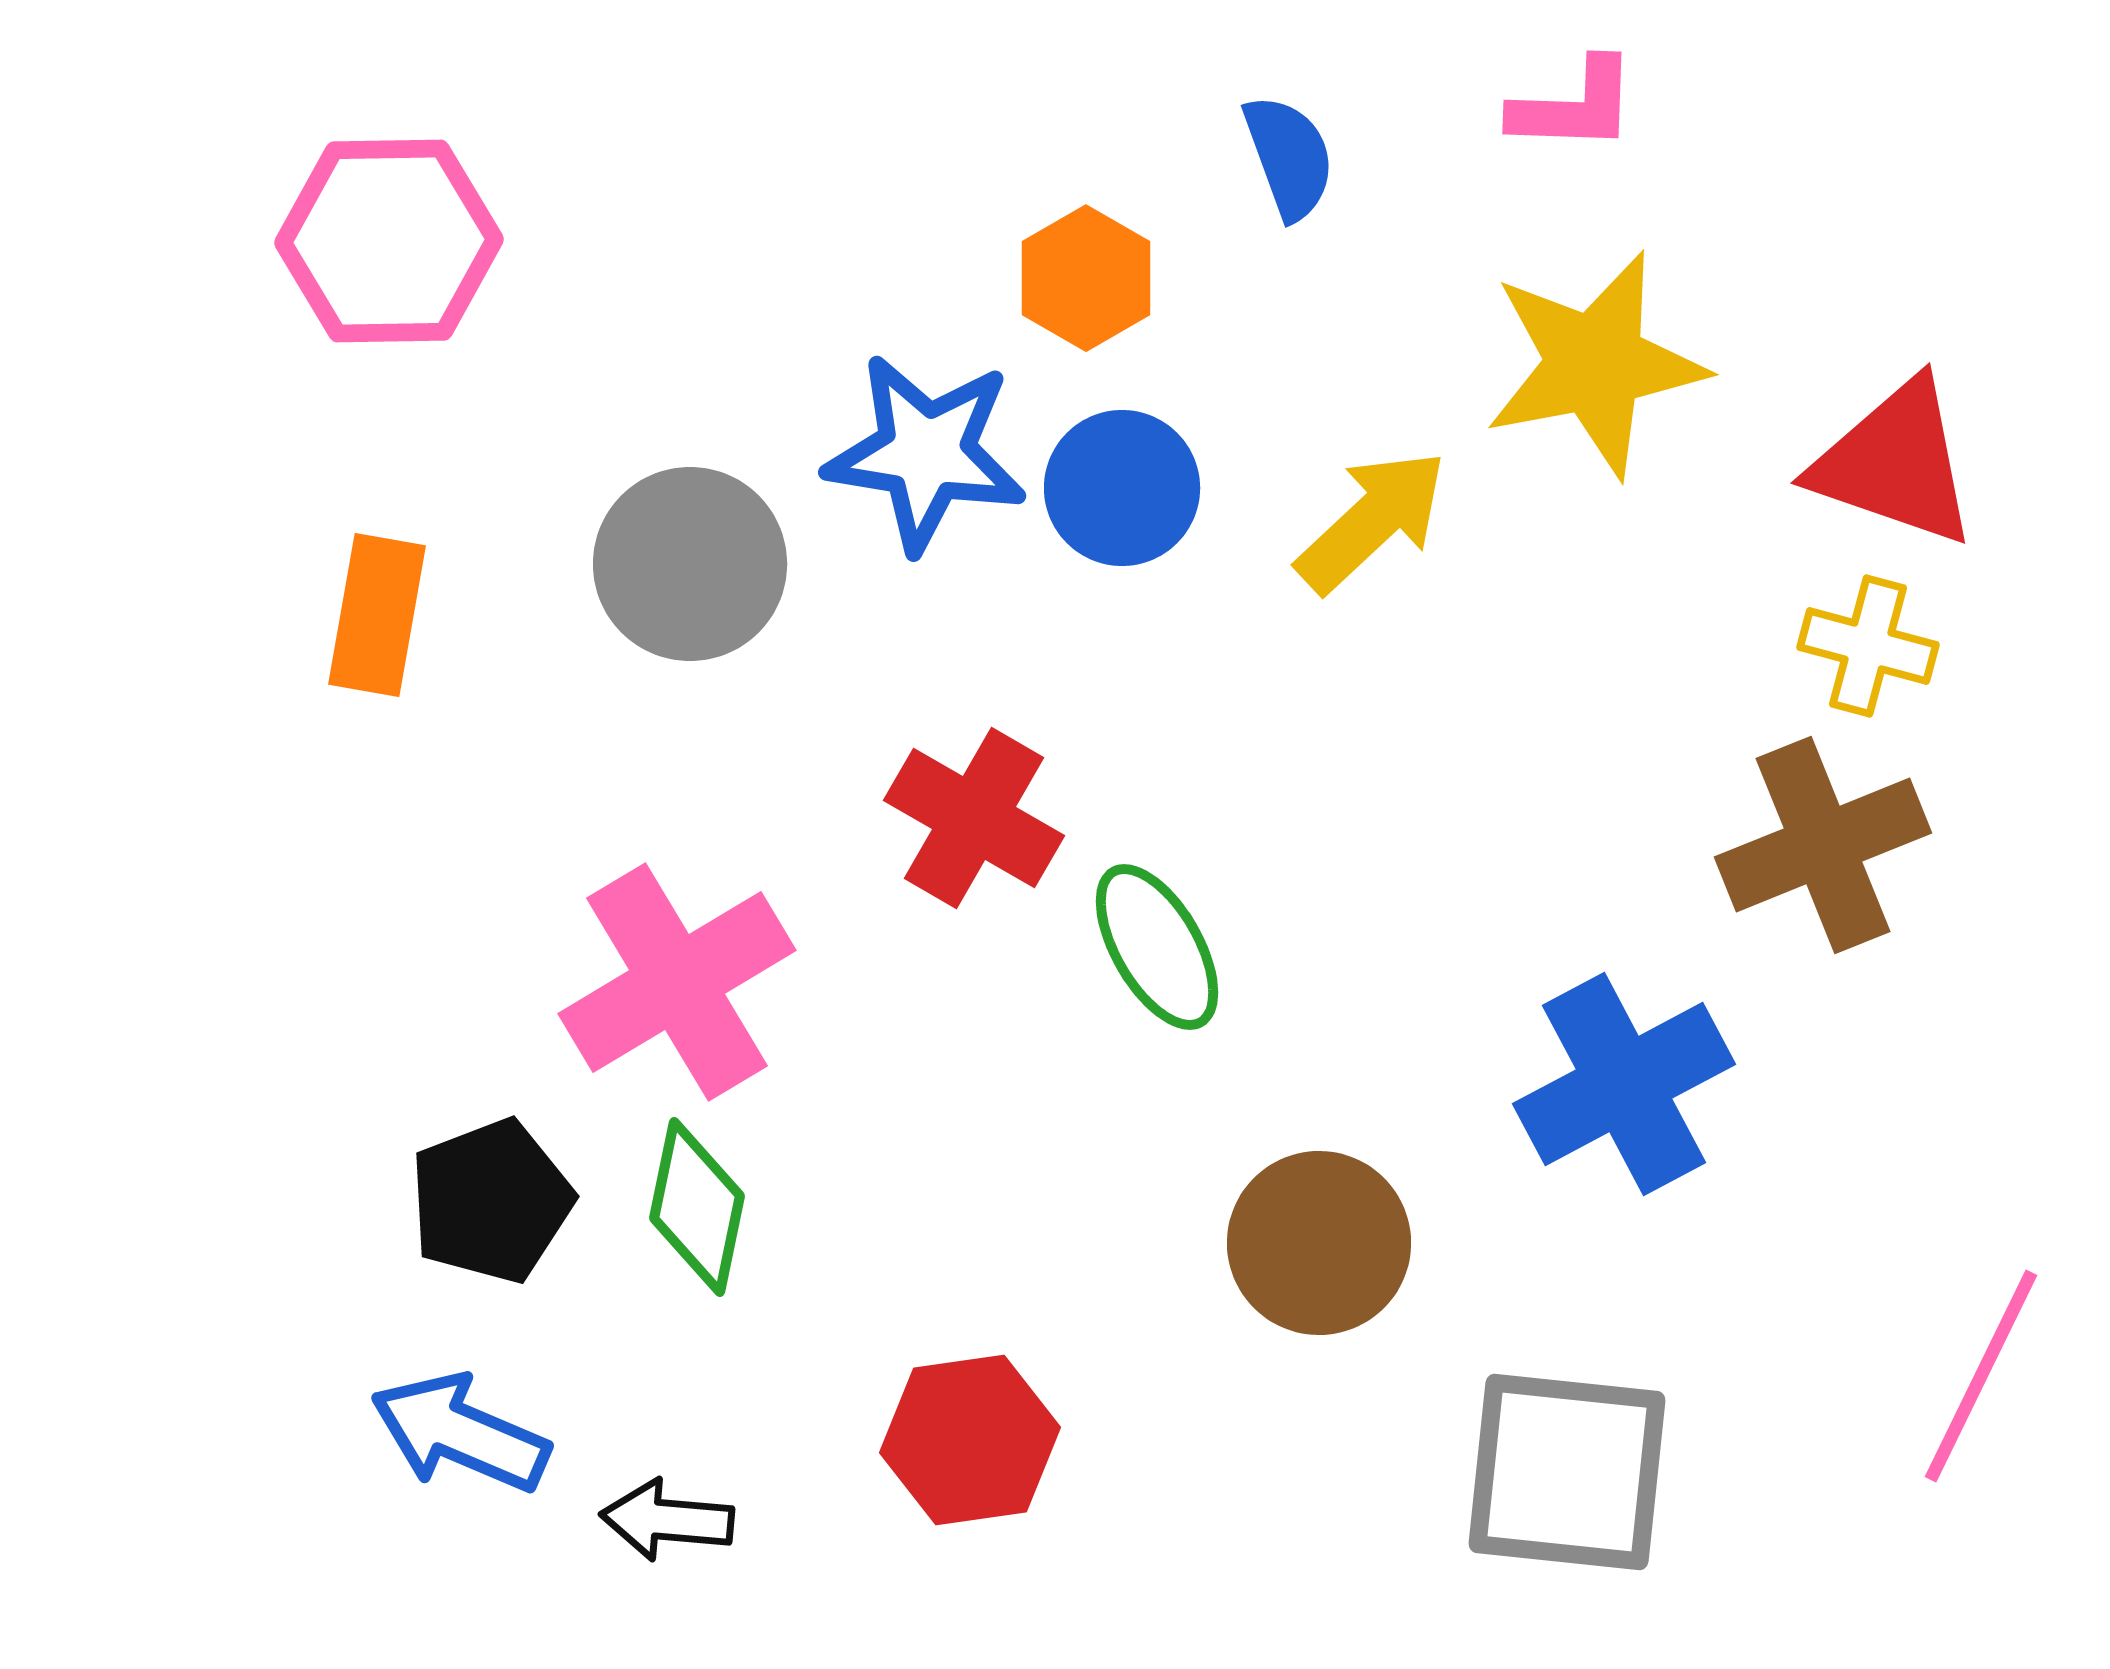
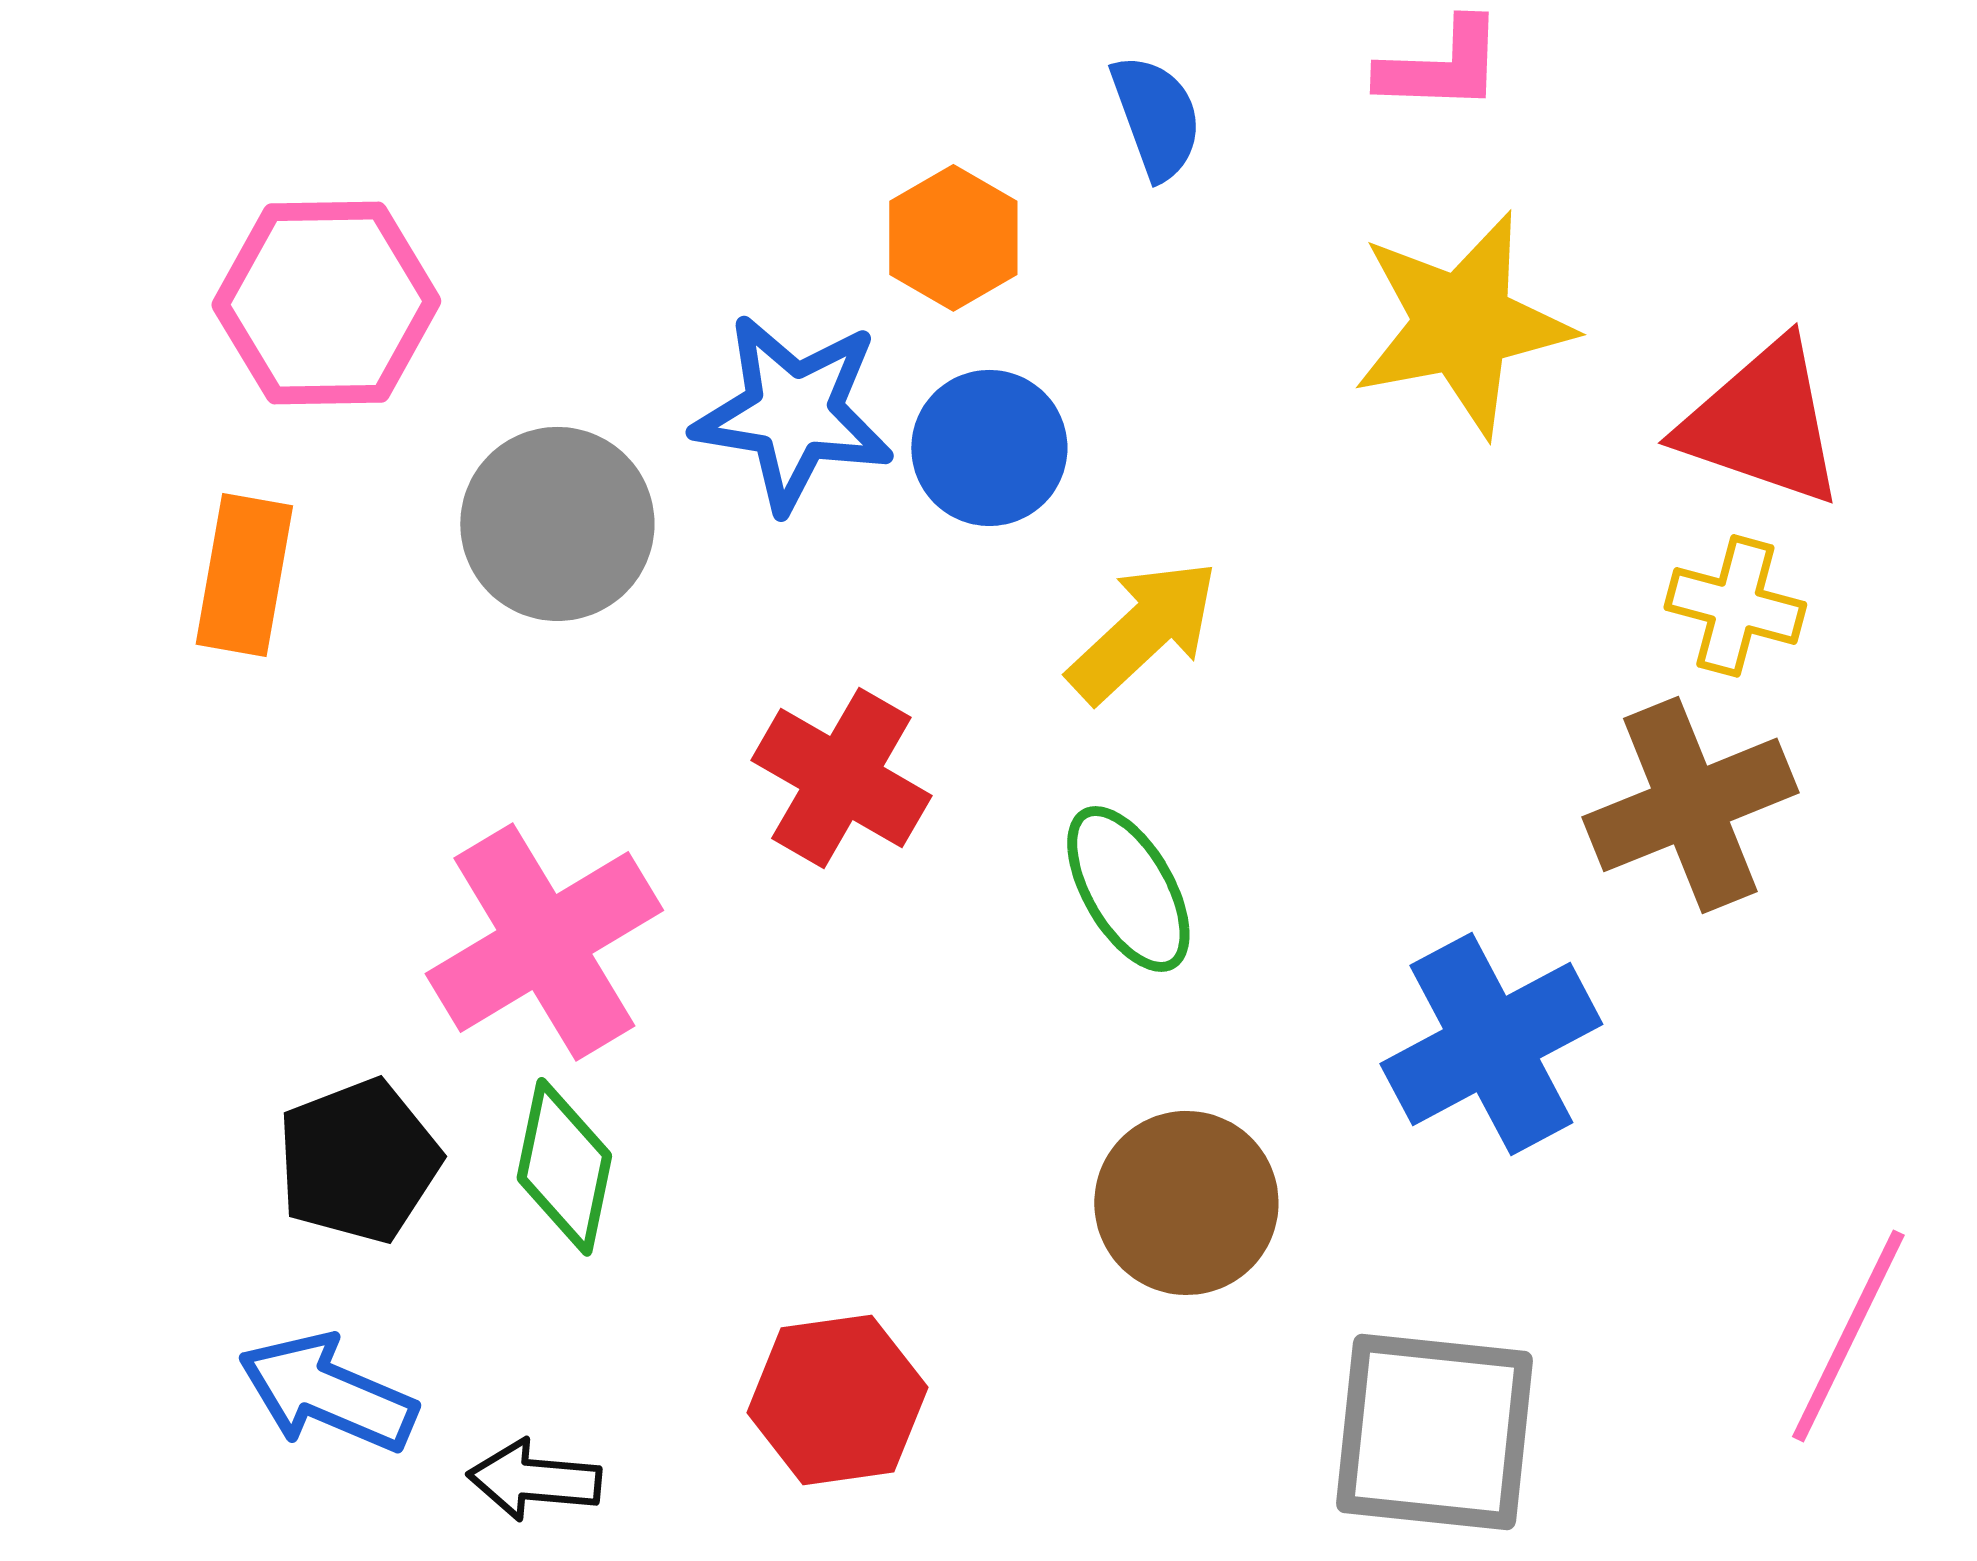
pink hexagon: (389, 241) -> (326, 303), moved
yellow arrow: (1372, 521) -> (1143, 631), moved
green ellipse: (1157, 947) -> (1128, 889), moved

